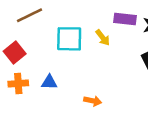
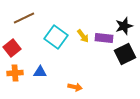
purple rectangle: (125, 19) -> (104, 38), moved
cyan square: (69, 39) -> (56, 37), turned 35

